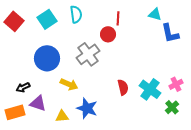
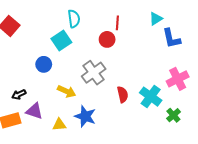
cyan triangle: (155, 14) -> (156, 19), turned -48
cyan square: (47, 19) -> (61, 40), moved
gray cross: (88, 54) -> (94, 73), moved
blue circle: (47, 58) -> (44, 64), size x0.6
pink cross: (176, 84) -> (178, 79), moved, size x1.5

